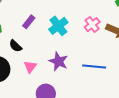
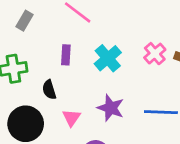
purple rectangle: (29, 22) -> (66, 55), turned -32
black semicircle: (15, 46) -> (49, 90), turned 32

